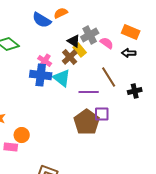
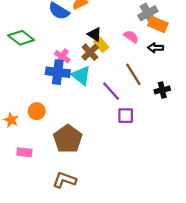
gray cross: (90, 35) -> (148, 13), moved
purple line: (89, 92) -> (111, 91), turned 48
brown pentagon: (87, 122) -> (68, 139), moved
orange circle: (22, 135) -> (37, 111), moved

